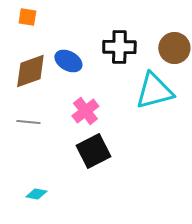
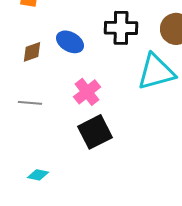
brown diamond: (30, 71) -> (32, 52), size x0.6

